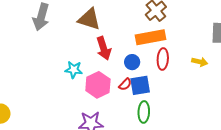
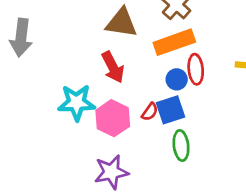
brown triangle: (89, 19) -> (121, 23), moved
blue circle: (132, 62) -> (177, 79), moved
cyan star: (74, 70) -> (76, 103), size x1.5

